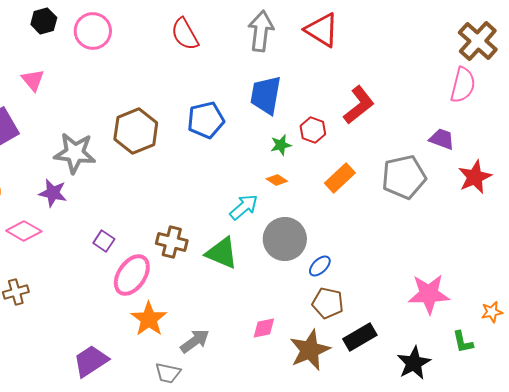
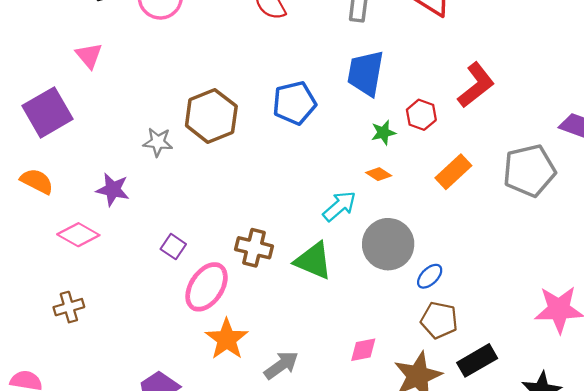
gray star: (75, 153) -> (158, 142), moved, size x0.6

